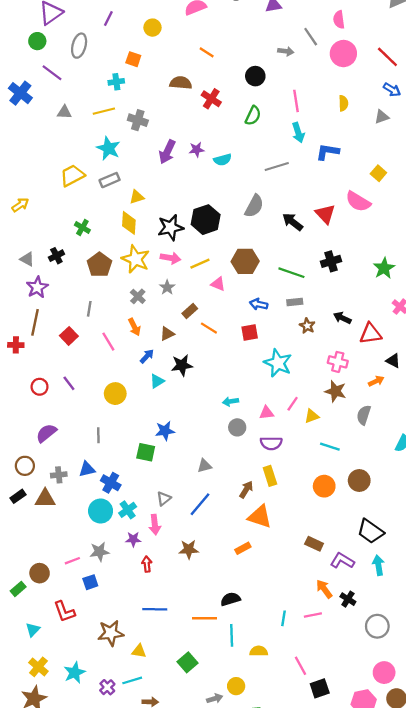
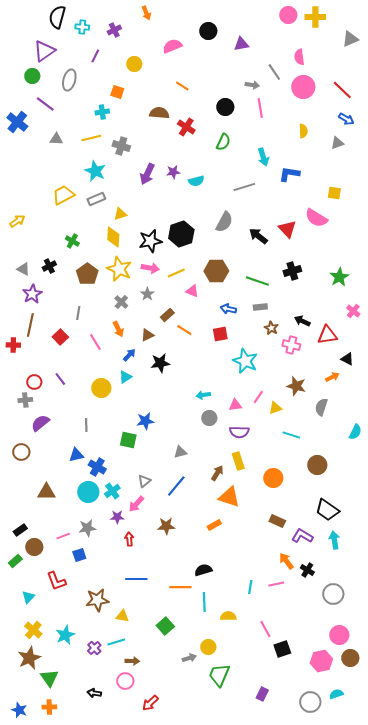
pink line: (296, 101) -> (260, 108), moved
yellow square: (378, 173) -> (334, 193), turned -32
pink cross: (338, 362) -> (291, 345), moved
cyan triangle: (157, 381) -> (125, 377), moved
gray cross: (59, 475) -> (25, 400), moved
orange circle: (324, 486) -> (273, 478), moved
black rectangle: (18, 496) -> (20, 530), moved
brown triangle: (45, 499) -> (46, 492), moved
pink arrow: (155, 525) -> (136, 504), turned 48

